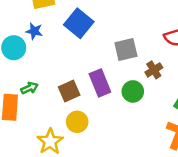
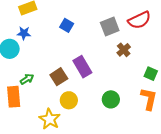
blue square: (79, 23) -> (67, 25), moved, size x0.6
gray square: (126, 49) -> (110, 26), moved
green circle: (133, 91) -> (111, 99), moved

